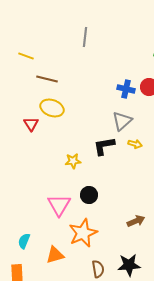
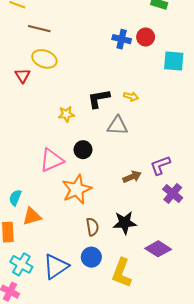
gray triangle: (122, 121) -> (117, 126), moved, turned 45
pink triangle: (59, 205) -> (52, 160), turned 35
orange triangle: (55, 255) -> (32, 216), moved

